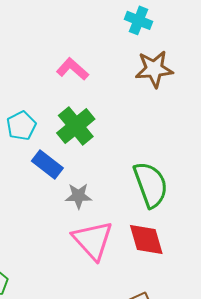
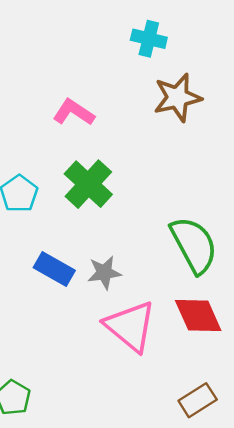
blue rectangle: (47, 165) -> (54, 269), moved

